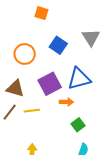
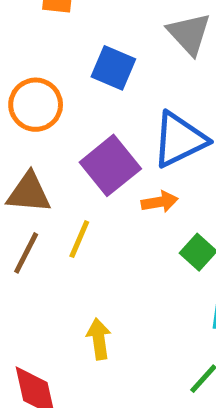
yellow line: (32, 111) -> (79, 239), turned -49

